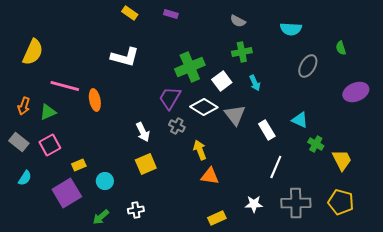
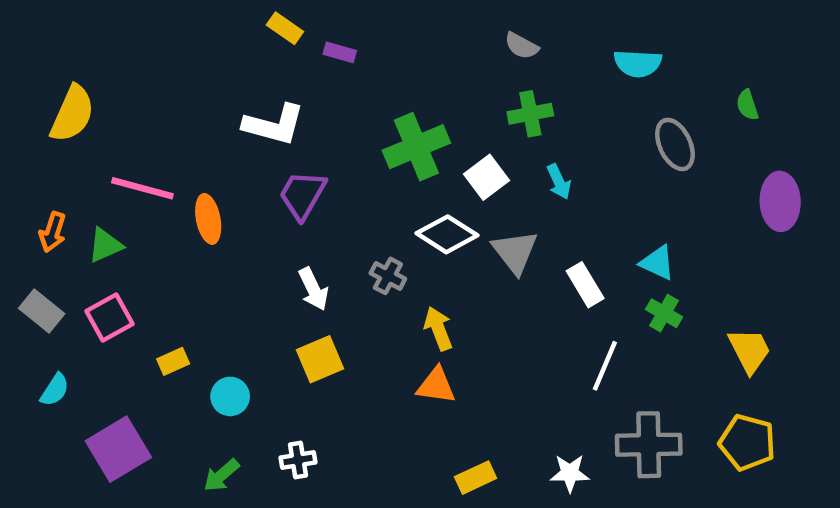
purple rectangle: (171, 14) -> (340, 52), moved
gray ellipse: (308, 66) -> (675, 144), turned -55
purple ellipse: (356, 92) -> (780, 201), turned -70
purple trapezoid: (170, 98) -> (302, 195), moved
green cross: (316, 144) -> (664, 313), moved
orange triangle: (210, 176) -> (436, 385), moved
purple square: (67, 193) -> (118, 449), moved
white star: (254, 204) -> (570, 473), moved

